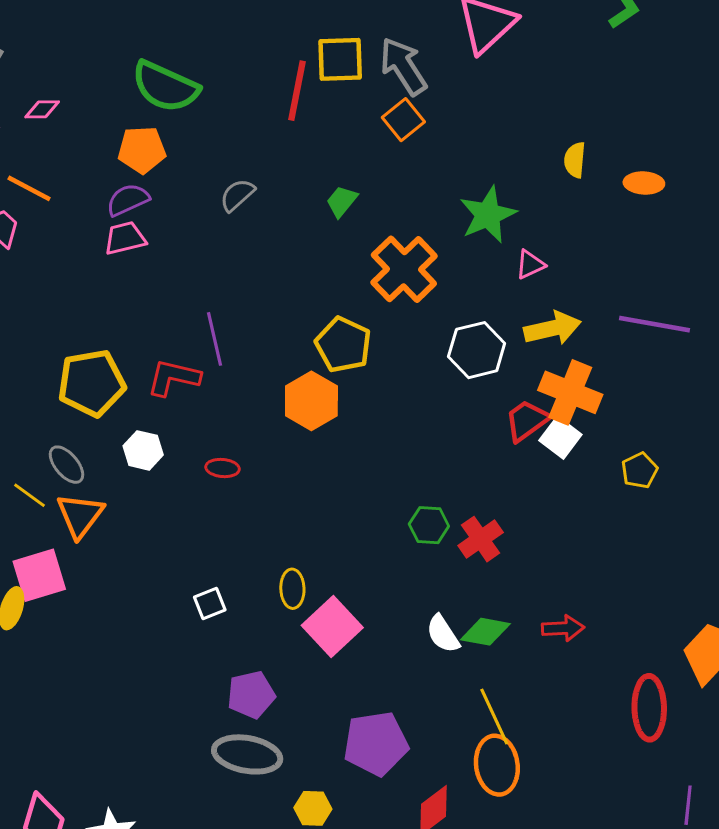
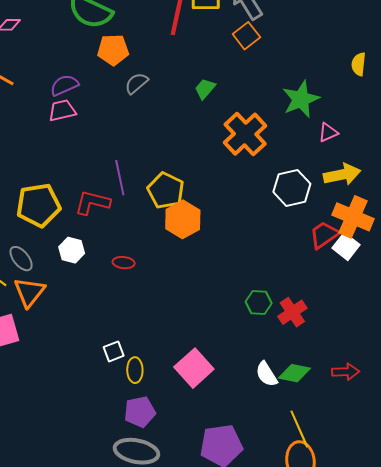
orange pentagon: (142, 150) -> (113, 50), moved
yellow pentagon: (343, 345) -> (166, 191), moved
yellow ellipse: (292, 589) -> (135, 370), moved

